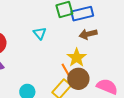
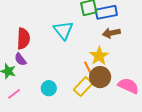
cyan triangle: (40, 33) -> (63, 30), size x1.5

